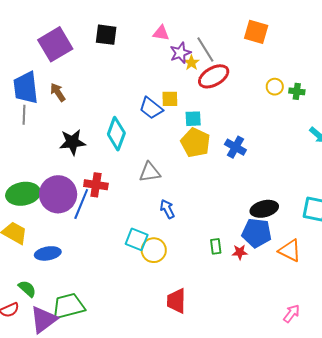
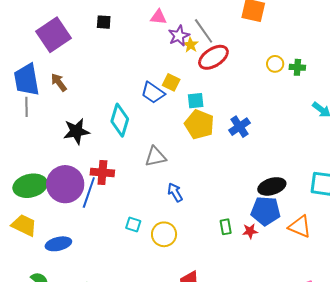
black square: (106, 35) -> (104, 22), size x0.7
yellow square: (170, 99) -> (171, 82), turned 30
blue cross: (235, 147) -> (240, 127), turned 30
cyan square: (137, 239) -> (133, 224), moved, size x0.7

